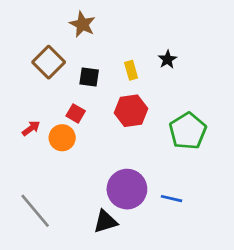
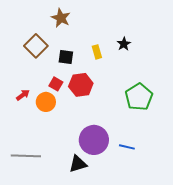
red hexagon: (131, 111) -> (81, 85), moved
gray line: (35, 211) -> (26, 156), turned -48

